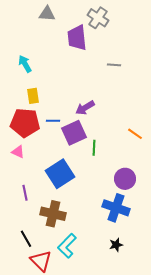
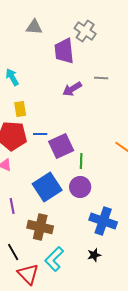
purple arrow: (85, 108) -> (72, 89), moved
purple circle: (125, 179) -> (80, 187), moved
black star: (116, 245) -> (94, 255), moved

